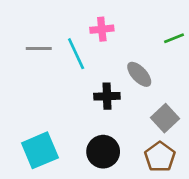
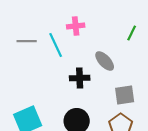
green line: (174, 38) -> (132, 33), turned -42
gray square: (165, 118) -> (125, 95), turned 35

